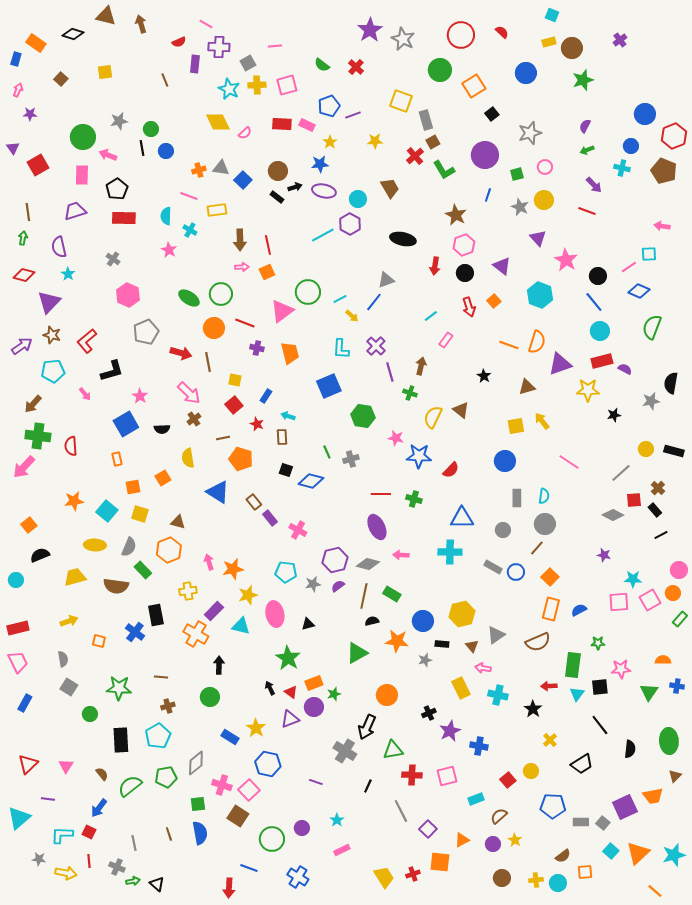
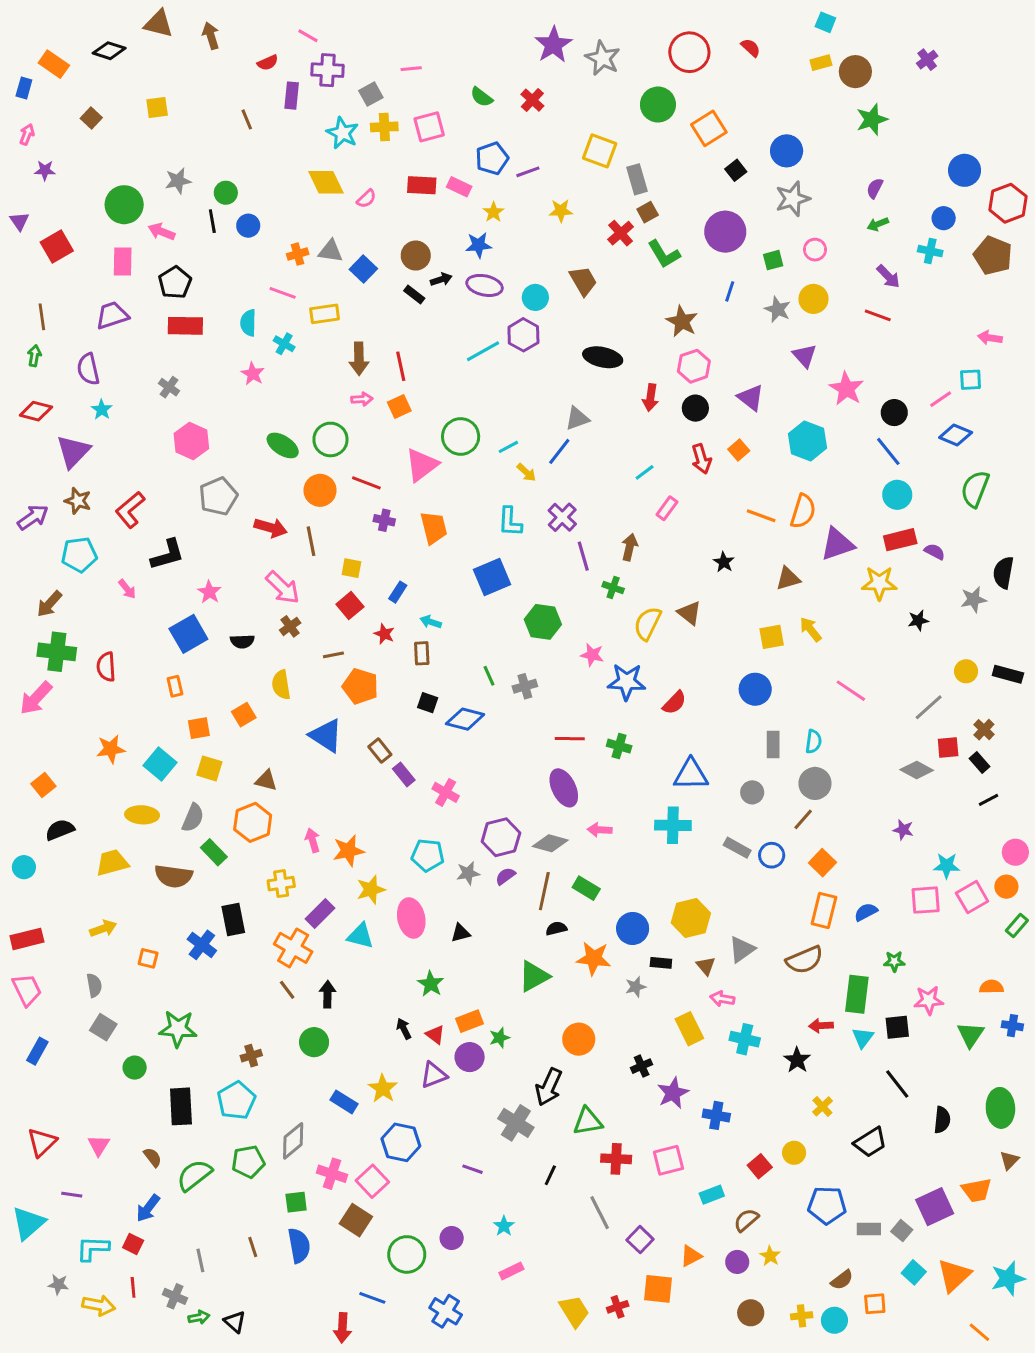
blue circle: (526, 73) -> (787, 151), moved
green star: (288, 658) -> (431, 984), size x0.7
brown line: (161, 677) -> (287, 990), moved, turned 48

